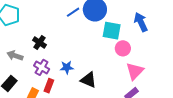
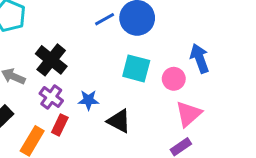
blue arrow: (141, 22) -> (200, 58), moved
cyan square: (112, 31) -> (136, 68), moved
black cross: (40, 42) -> (51, 60), size x1.5

